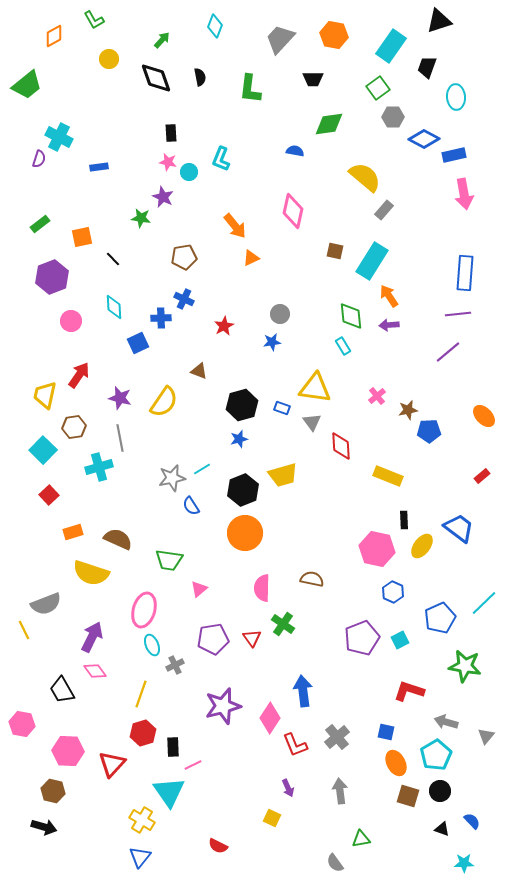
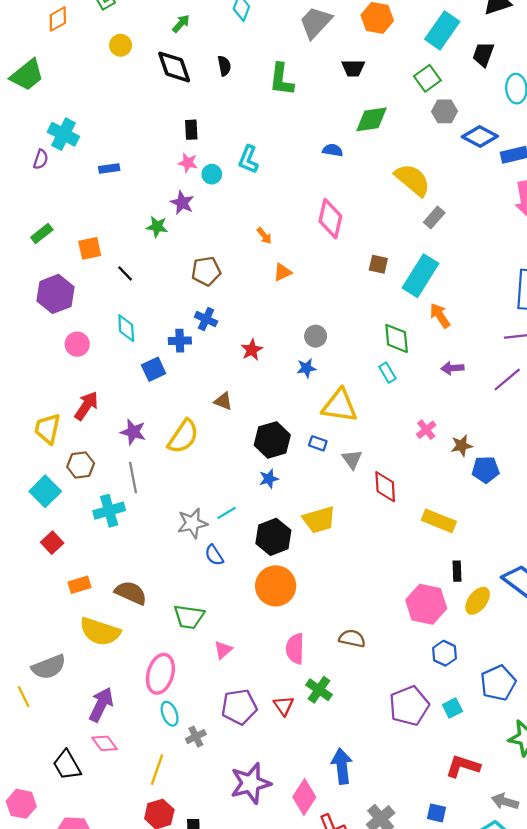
orange arrow: (235, 226) -> (264, 236), size x0.6
purple arrow: (389, 325) -> (452, 368), moved
yellow triangle: (315, 388) -> (340, 406), moved

